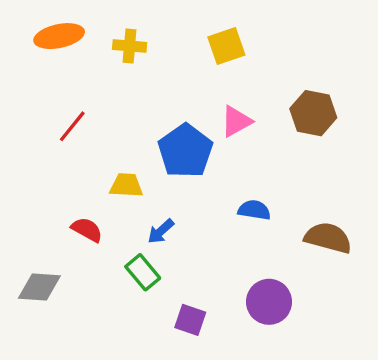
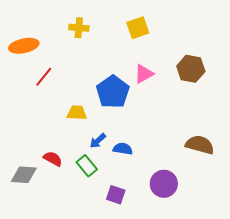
orange ellipse: (59, 36) -> (24, 46), moved
blue semicircle: (254, 210) -> (123, 149), moved
red semicircle: (87, 230) -> (53, 159), moved

